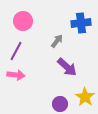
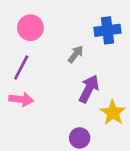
purple arrow: (67, 67) -> (89, 89), turned -105
yellow star: (85, 97) -> (113, 113), moved

